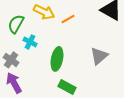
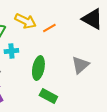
cyan cross: (30, 42) -> (11, 51), turned -32

